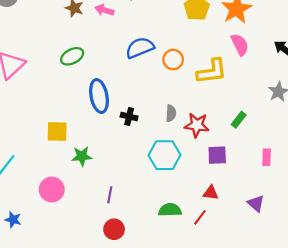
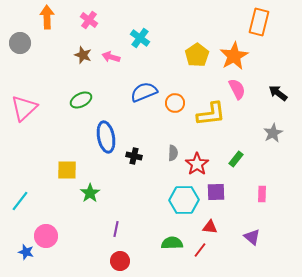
red star: (197, 125) -> (197, 164), turned 30
cyan hexagon: (165, 155) -> (184, 200), moved
green star: (82, 156) -> (90, 193), turned -30
pink circle: (52, 190) -> (46, 236), moved

